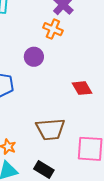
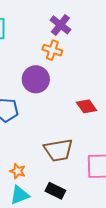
purple circle: (34, 57) -> (36, 79), size x1.4

